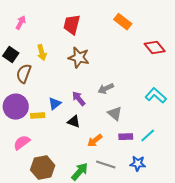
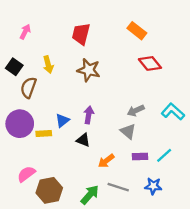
red diamond: (155, 48) -> (150, 63), moved
gray arrow: (106, 89) -> (136, 111), moved
purple arrow: (79, 99) -> (89, 115), turned 49
pink semicircle: (22, 143) -> (26, 174), moved

